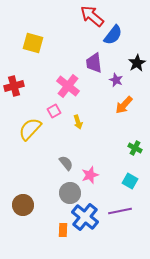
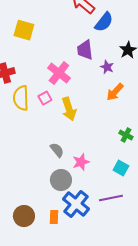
yellow arrow: (78, 122) -> (69, 109), size x1.6
yellow semicircle: (30, 129) -> (21, 98), moved, turned -45
brown circle: (23, 205) -> (24, 216), moved

